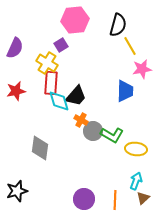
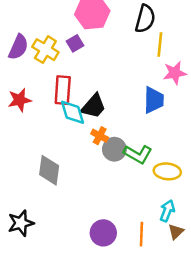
yellow line: (130, 46) -> (160, 45), turned 36
yellow cross: (47, 63) -> (45, 50), moved

